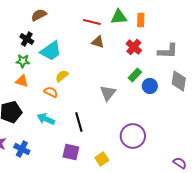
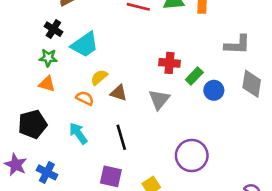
brown triangle: (98, 42) -> (119, 93), moved
red cross: (134, 47) -> (170, 63), moved, turned -35
cyan arrow: (46, 119) -> (78, 133), turned 30

